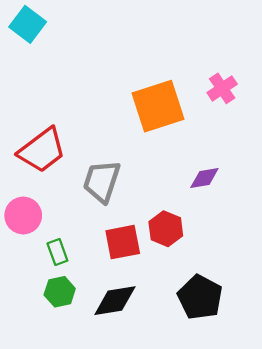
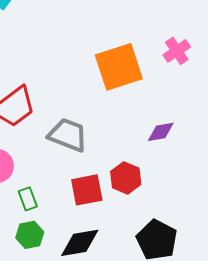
gray trapezoid: (102, 181) -> (68, 135), turned 93

